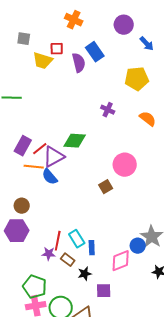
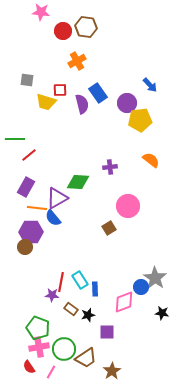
orange cross: (74, 20) -> (77, 61), turned 36
purple circle: (124, 25) -> (127, 103), moved
purple cross: (108, 110) -> (110, 167), moved, turned -32
red line: (40, 149) -> (29, 155), moved
purple hexagon: (17, 231) -> (31, 232), moved
brown rectangle: (68, 260) -> (71, 309), moved

